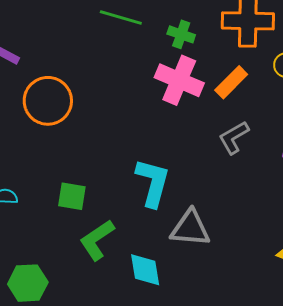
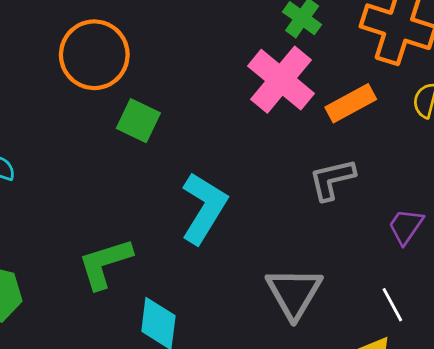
green square: (72, 196) -> (138, 121), moved
gray triangle: (190, 228) -> (294, 293), moved, turned 39

